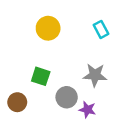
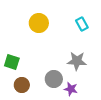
green square: (41, 76) -> (12, 62), moved
brown circle: (17, 102) -> (22, 85), moved

